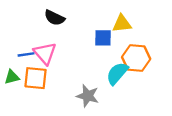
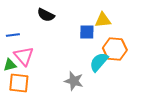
pink triangle: (45, 53) -> (24, 56), moved
blue line: (26, 54) -> (13, 35), moved
orange square: (36, 78) -> (19, 83), moved

